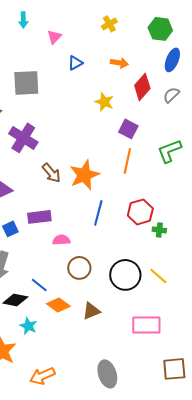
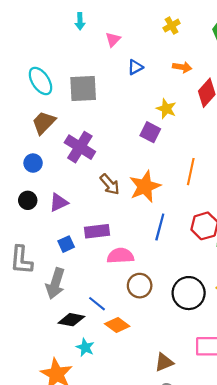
purple square: (128, 129) -> (150, 132), moved
pink semicircle: (61, 240) -> (120, 256), size x1.4
brown triangle: (91, 311) -> (164, 362), moved

